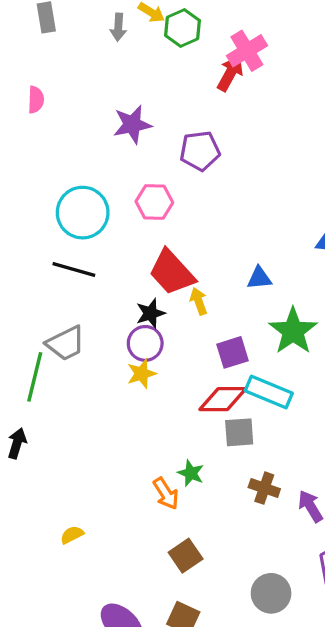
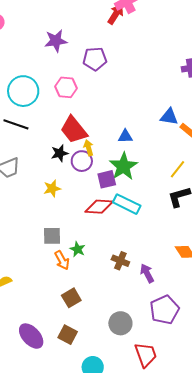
green star: (293, 331) -> (123, 166), moved
purple circle: (145, 343) -> (82, 161), moved
gray square: (239, 432) -> (52, 236), moved

